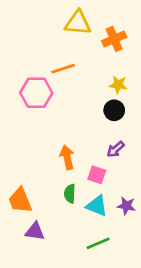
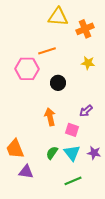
black circle: (114, 110) -> (58, 83), moved
green semicircle: (70, 194) -> (52, 153), moved, turned 32
cyan triangle: (97, 206) -> (72, 153), turned 30

